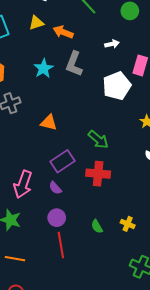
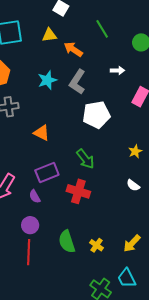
white pentagon: (117, 86) -> (96, 115), moved
green semicircle: (97, 226) -> (67, 242), size x1.6

